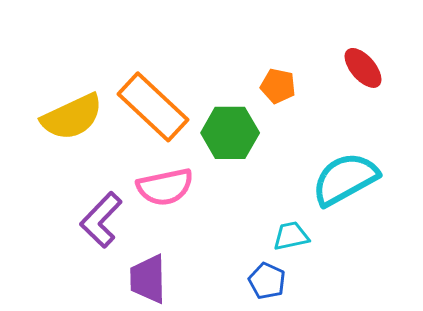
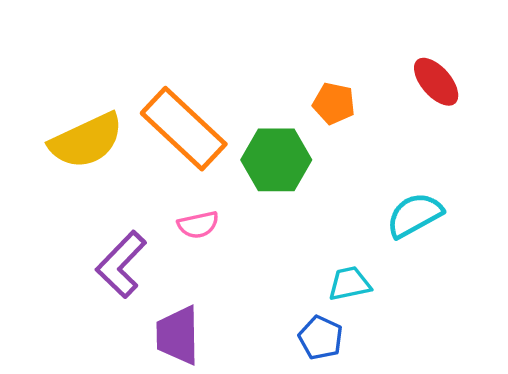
cyan semicircle: (345, 179) -> (414, 215), size x0.7
pink semicircle: (165, 187) -> (198, 225), size x0.6

